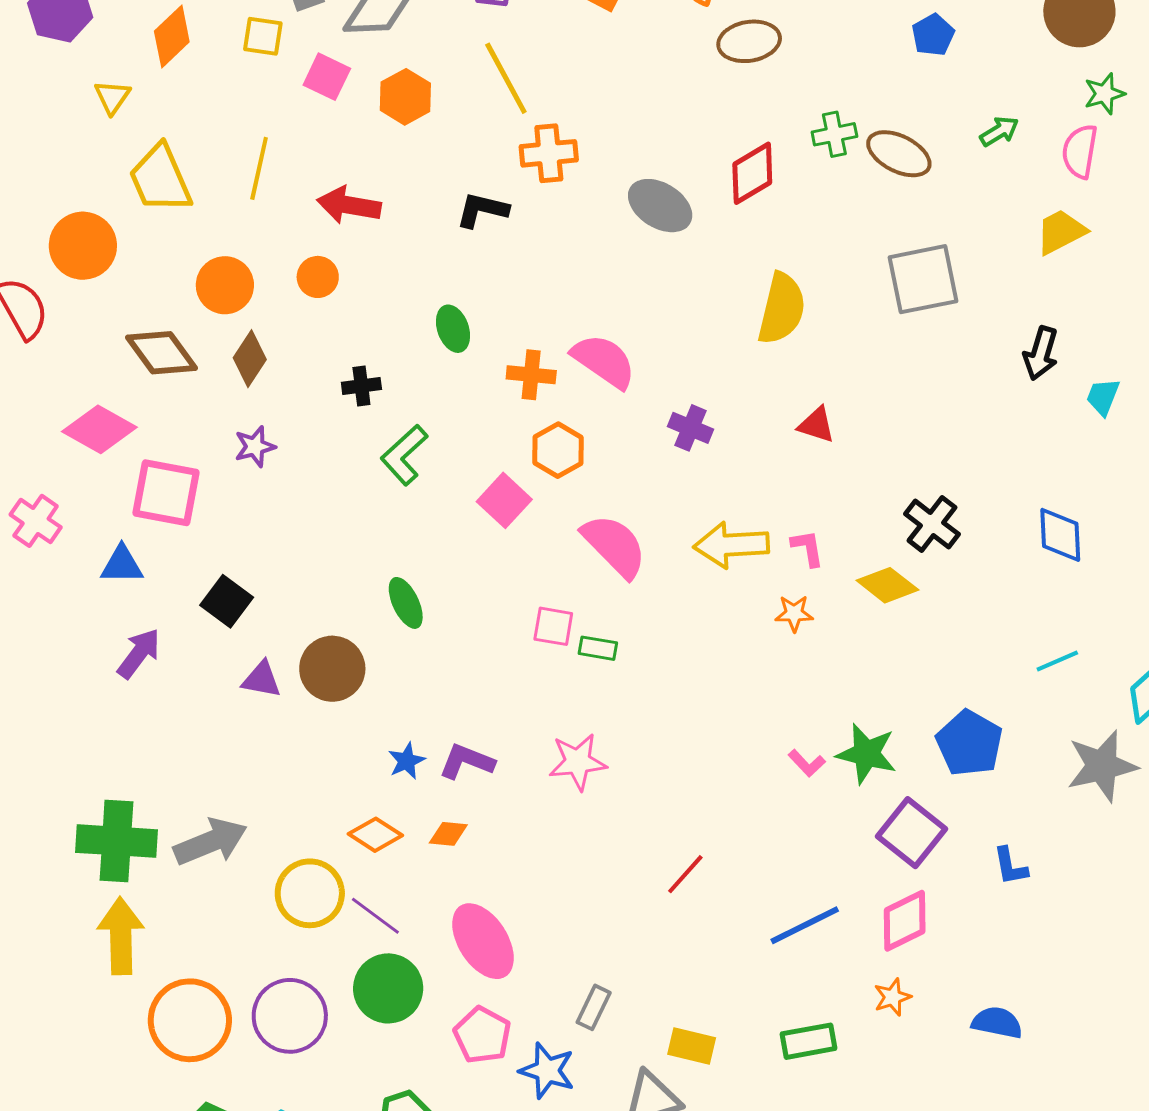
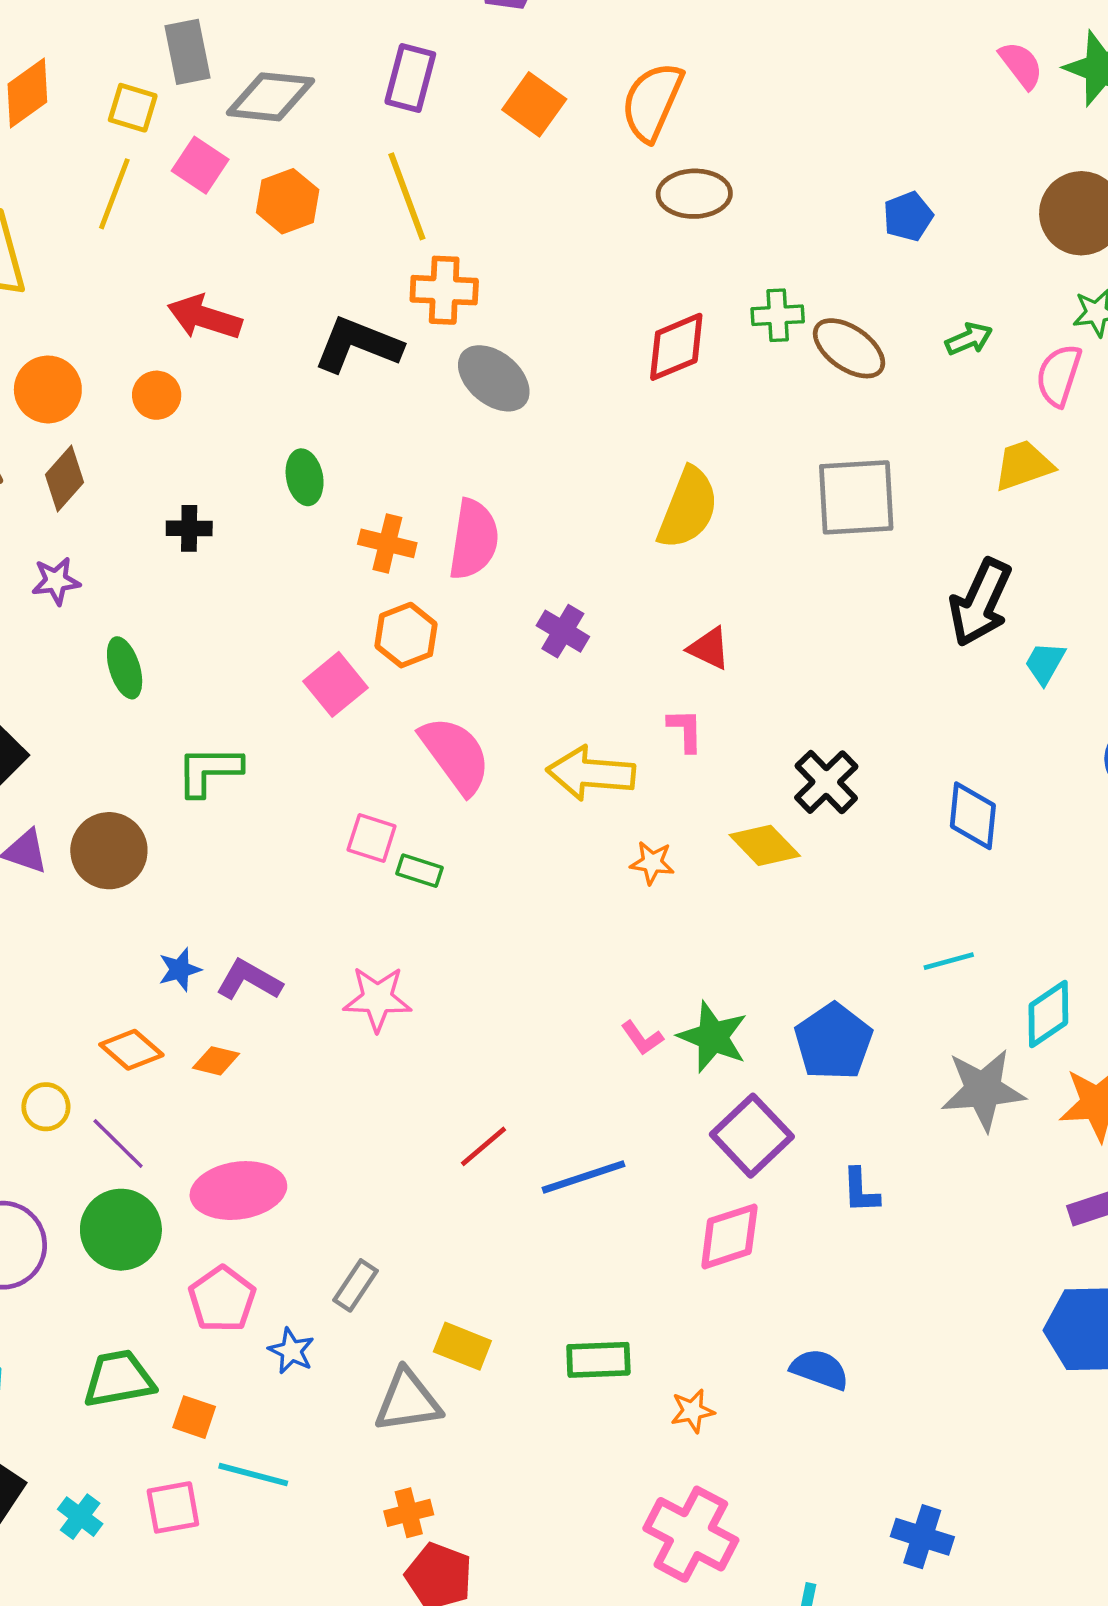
yellow line: (259, 168) -> (114, 194), moved
gray ellipse: (660, 206) -> (494, 378), moved
black L-shape: (482, 210) -> (358, 345), size x1.4
black arrow: (1041, 353) -> (980, 603), size x1.4
pink semicircle: (604, 361) -> (474, 539), turned 56
green L-shape: (404, 455) -> (209, 771), moved, turned 34
pink L-shape: (807, 548) -> (685, 730), moved
green ellipse: (406, 603) -> (125, 668), moved
yellow circle: (310, 893) -> (46, 1107), size x0.6
blue line: (805, 925) -> (583, 1177), moved
pink ellipse: (483, 941) -> (238, 1191), turned -74
orange star: (892, 997) -> (692, 1411), moved
blue star: (547, 1071) -> (291, 1351), size x0.7

